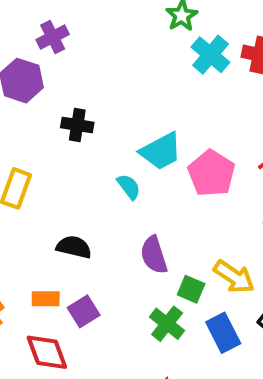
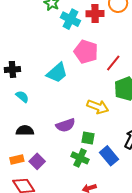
pink pentagon: (211, 173) -> (86, 52), moved
cyan semicircle: (129, 187) -> (22, 97), moved
purple semicircle: (154, 255) -> (66, 125), turned -78
yellow arrow: (234, 277) -> (98, 107), moved

